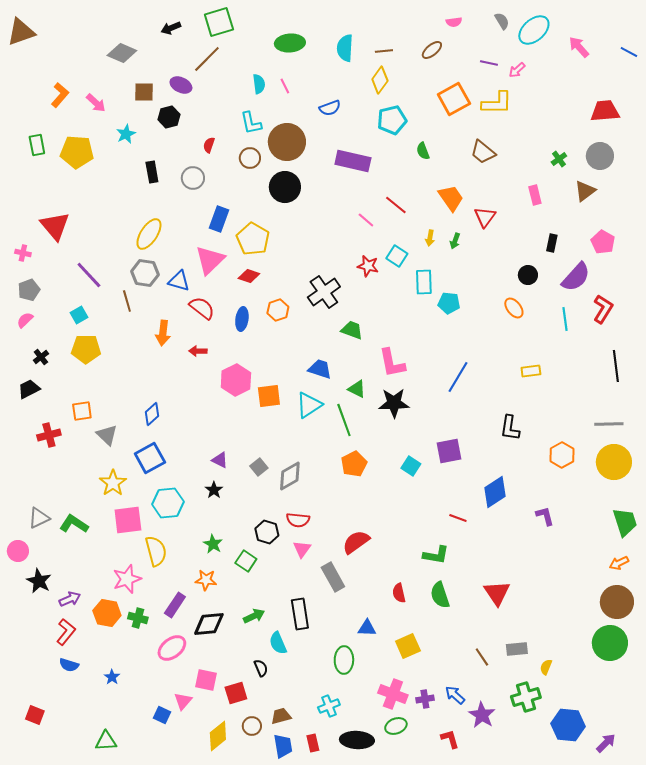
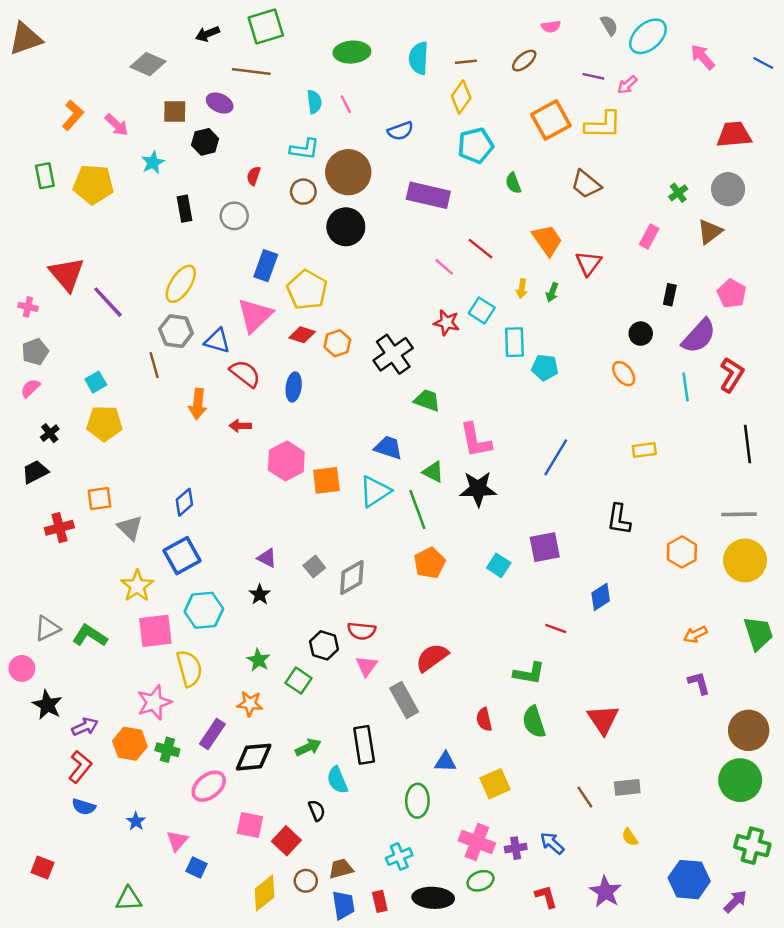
brown line: (207, 59) -> (251, 71), turned 52
cyan L-shape: (251, 123) -> (305, 149), turned -70
pink rectangle: (535, 195) -> (649, 236), turned 42
purple line: (89, 275) -> (108, 302), moved
orange hexagon: (278, 310) -> (337, 343), moved
blue diamond: (495, 492) -> (601, 597), size x0.7
purple L-shape: (545, 516) -> (699, 683), moved
orange arrow: (619, 563) -> (695, 634), moved
yellow semicircle: (546, 667) -> (630, 837), moved, turned -56
red square: (236, 693) -> (286, 841), turned -30
green cross: (526, 697) -> (752, 846), moved, turned 32
pink triangle: (183, 701) -> (177, 841), moved
purple star: (482, 715) -> (605, 892), moved

